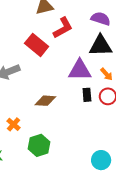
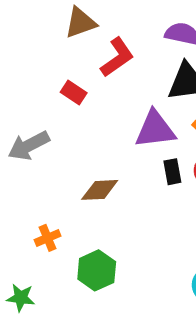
red rectangle: (37, 45) -> (74, 92), size x0.6
orange cross: (13, 124) -> (48, 238), turned 32

